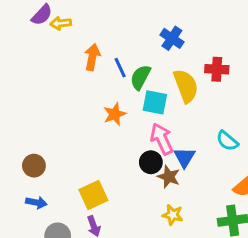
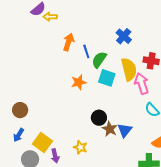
pink arrow: (162, 139) -> (142, 84), moved
blue triangle: (184, 157) -> (125, 130), moved
yellow square: (93, 195) -> (42, 143), moved, turned -36
blue arrow: (36, 202) -> (19, 135), turned 104
yellow star: (173, 215) -> (80, 147), moved

